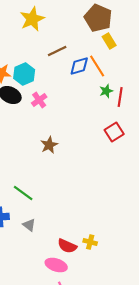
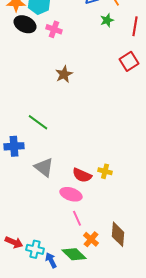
green star: (106, 91) -> (107, 20), moved
pink cross: (39, 100) -> (54, 29), turned -35
gray triangle: (29, 225) -> (44, 167), moved, size x1.5

